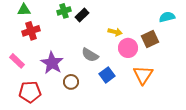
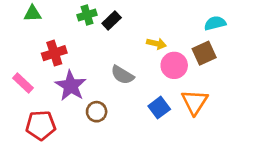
cyan semicircle: (167, 17) -> (215, 23), moved
red cross: (31, 31) -> (54, 53), moved
blue square: (107, 75) -> (159, 108), moved

